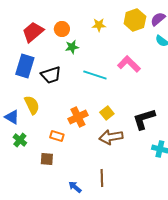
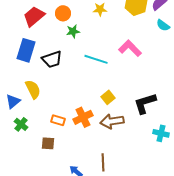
blue triangle: (12, 117) -> (13, 101), turned 49
orange cross: (78, 117) -> (83, 117), moved

